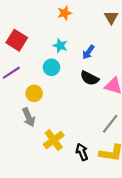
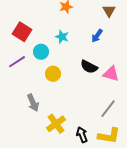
blue arrow: (88, 52) -> (97, 36), moved
cyan circle: (51, 67) -> (41, 52), moved
yellow circle: (34, 93) -> (53, 74), moved

